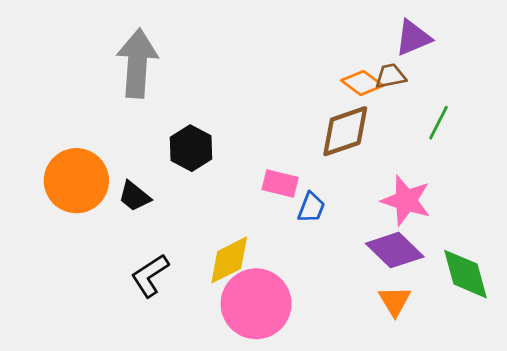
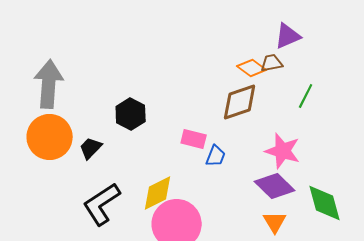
gray arrow: (137, 63) -> (49, 84), moved
black trapezoid: (134, 196) -> (91, 148), turned 95
black L-shape: (150, 275) -> (102, 204), size x1.4

